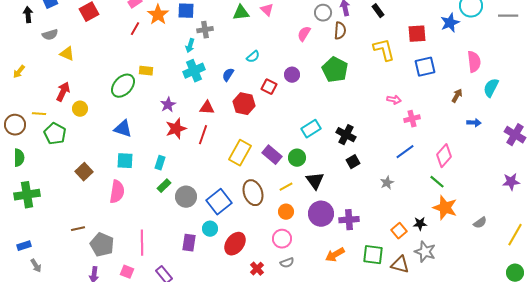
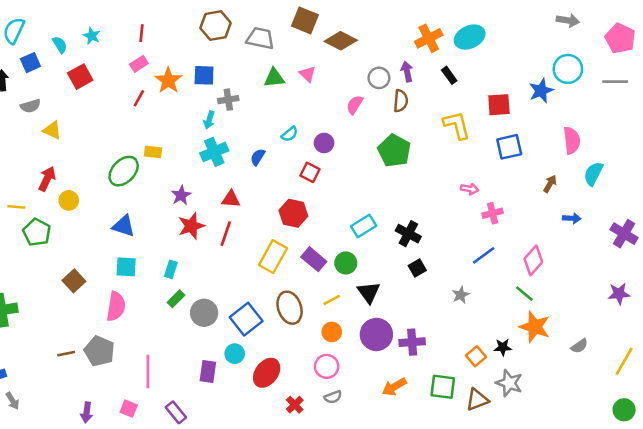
purple circle: (292, 75) -> (324, 143), moved
red hexagon: (244, 104) -> (293, 213), moved
gray pentagon: (102, 245) -> (99, 351), moved
brown triangle: (400, 265) -> (477, 400), turned -36

